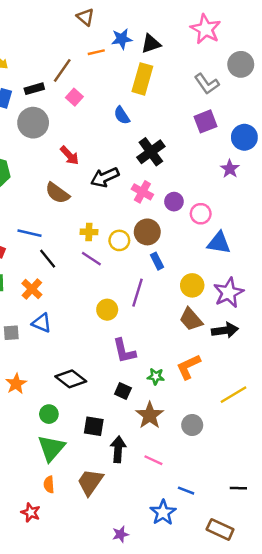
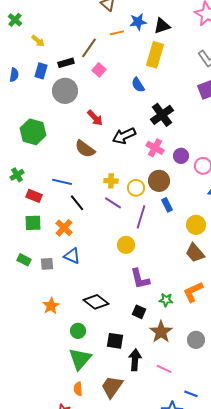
purple line: (138, 293) -> (141, 217), moved

